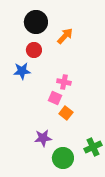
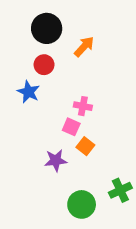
blue star: (22, 71) -> (28, 92), turned 30
purple star: (43, 138) -> (56, 160), moved

